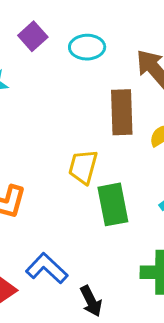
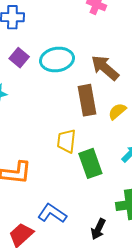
cyan ellipse: (87, 47) -> (57, 59), size x1.4
black arrow: (91, 301) -> (98, 229), moved, turned 60

